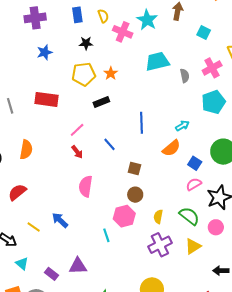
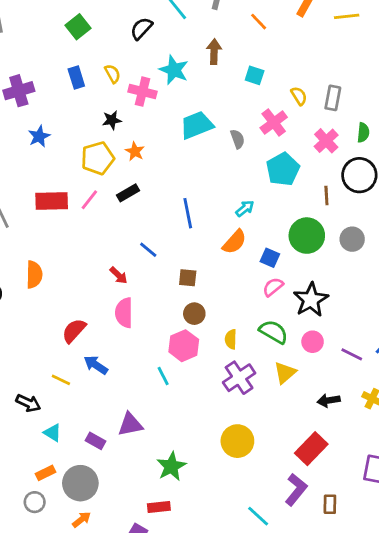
black star: (86, 43) -> (112, 120), moved
pink line: (77, 130) -> (89, 200), moved
red arrow: (77, 152) -> (119, 275), moved
red semicircle: (17, 192) -> (74, 331), moved

